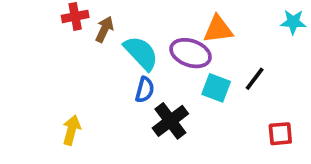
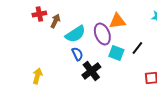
cyan semicircle: (141, 53) -> (75, 34), turned 100
purple ellipse: (191, 53) -> (102, 34), turned 50
blue semicircle: (145, 90) -> (77, 54), turned -40

